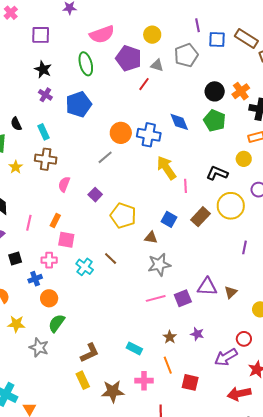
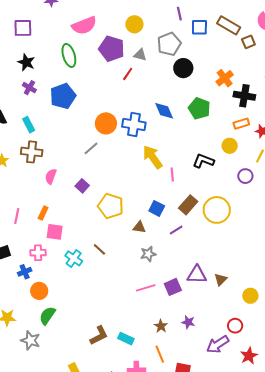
black circle: (215, 91) -> (183, 68), moved
yellow circle: (231, 206) -> (217, 210), moved
purple line: (244, 247) -> (176, 230), moved, turned 48
gray star: (159, 265) -> (148, 254), size x0.7
brown L-shape: (90, 353) -> (99, 336), moved

